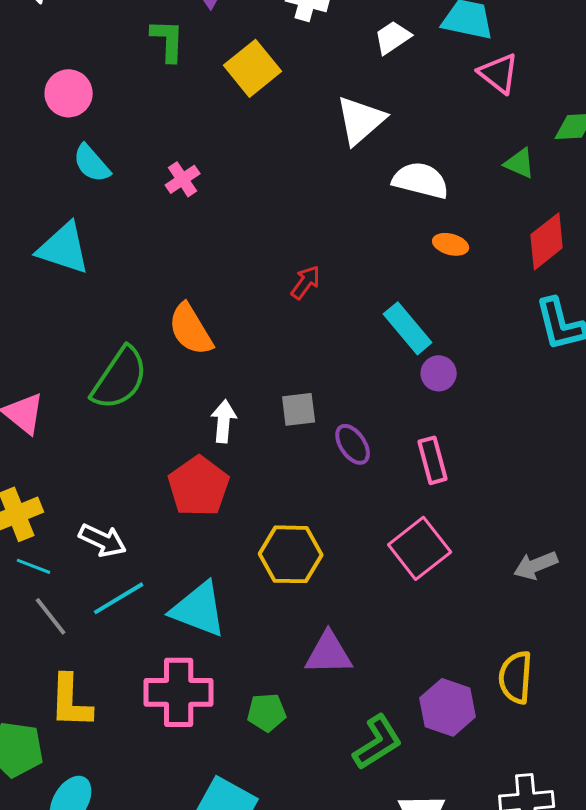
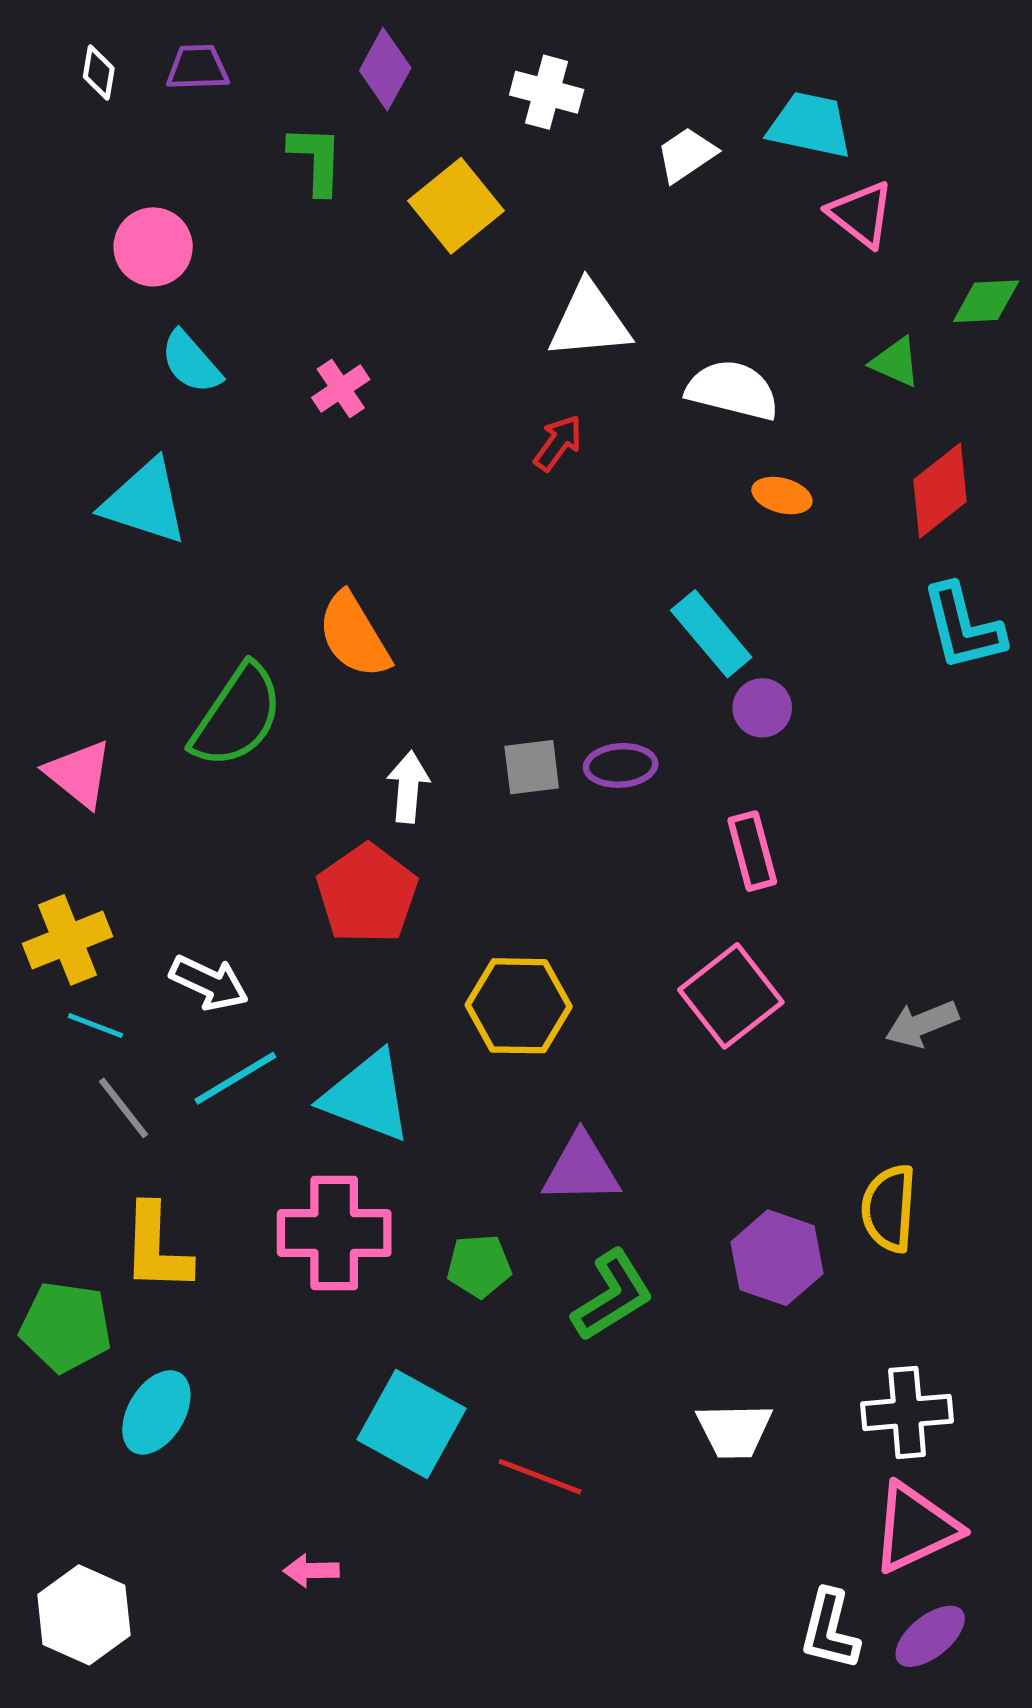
white triangle: (361, 120) -> (589, 321), moved, turned 36
red arrow: (306, 282) -> (558, 443), moved
purple ellipse: (353, 444) -> (621, 765), moved, turned -60
green L-shape: (378, 742) -> (612, 1296), moved

